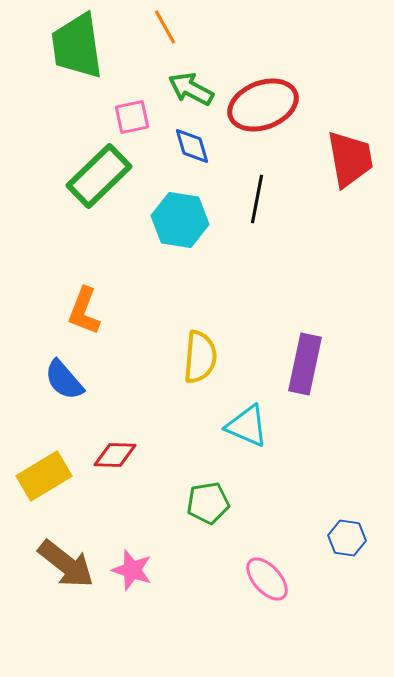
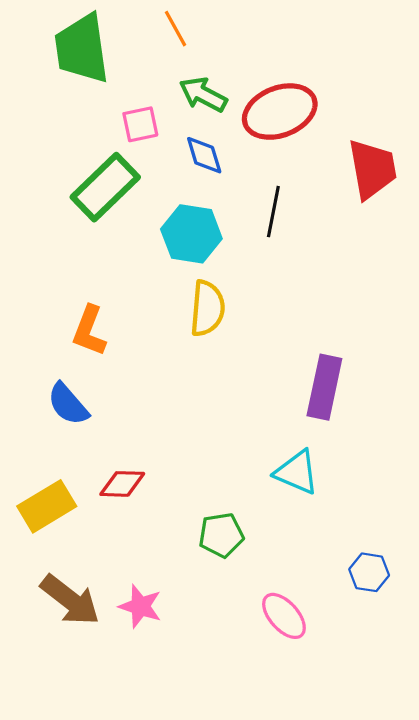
yellow semicircle: (200, 357) -> (207, 308), moved
cyan triangle: (247, 426) -> (297, 472), moved

